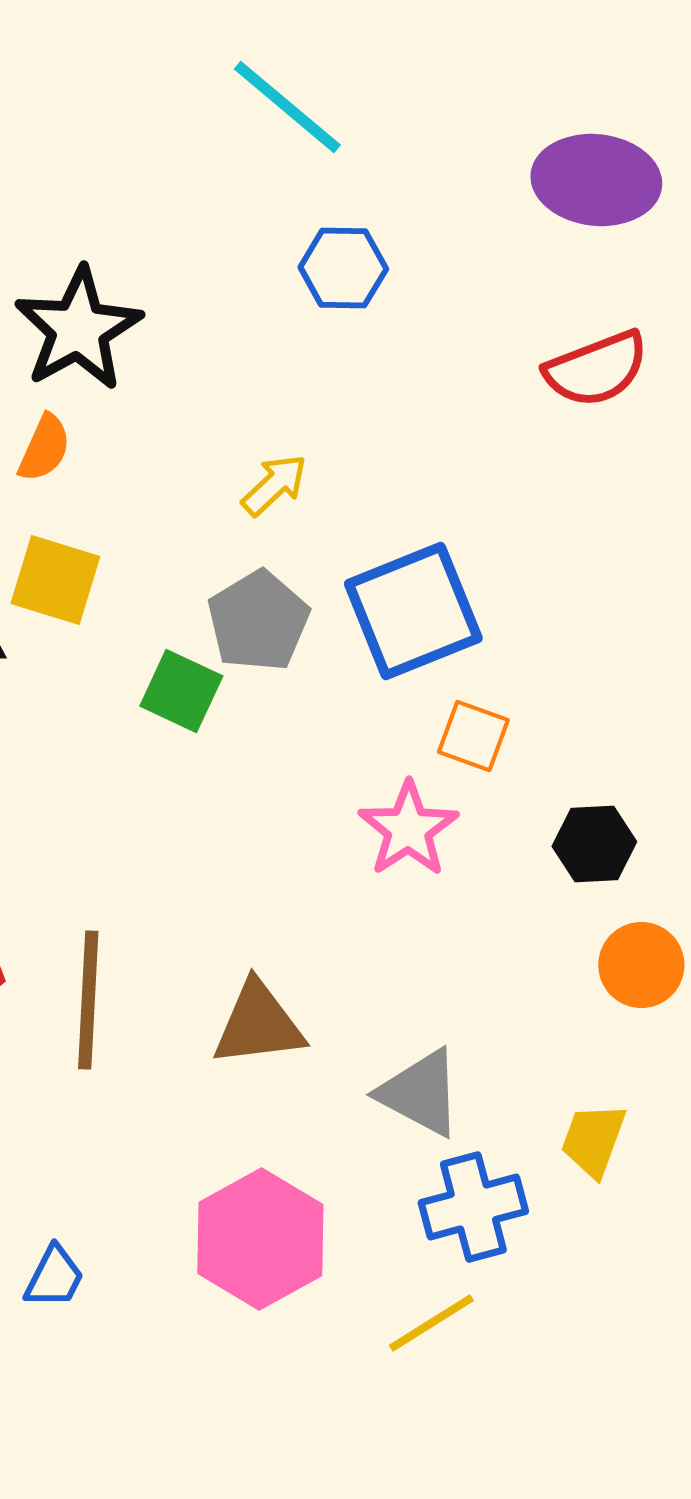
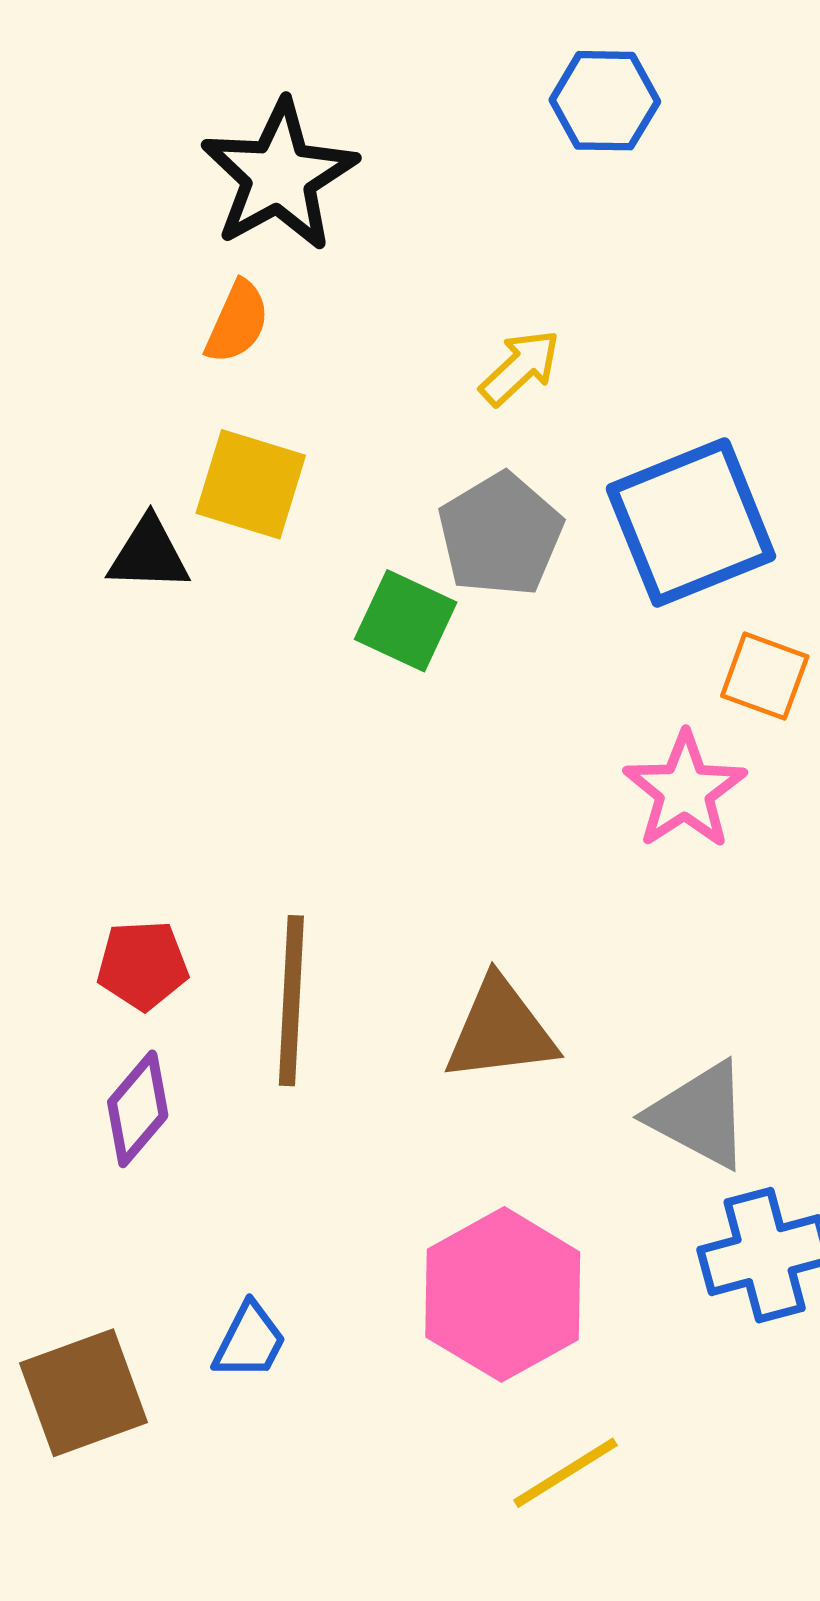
yellow line: (431, 1323) -> (566, 1473), moved

